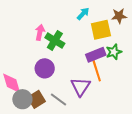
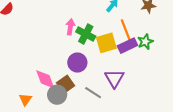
yellow square: (101, 30) -> (106, 43), moved
orange line: (97, 71) -> (126, 30), moved
brown square: (36, 99) -> (66, 84), moved

